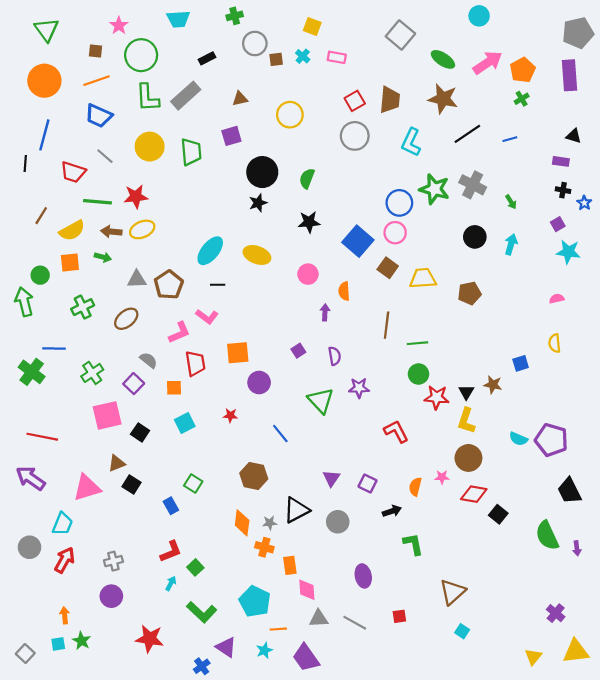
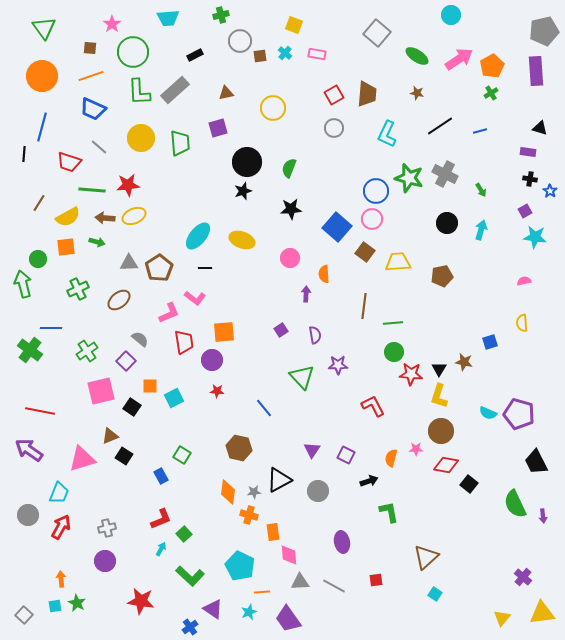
brown star: (443, 99) -> (417, 93), size x0.5
gray circle: (355, 136) -> (334, 128), size x0.7
purple circle: (259, 383) -> (212, 360), moved
orange square: (174, 388) -> (150, 386), moved

